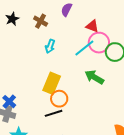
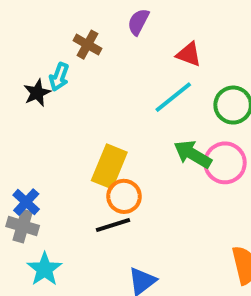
black star: (12, 19) -> (37, 93), moved
pink circle: (99, 43) -> (225, 163), moved
cyan arrow: (50, 46) -> (59, 77), moved

